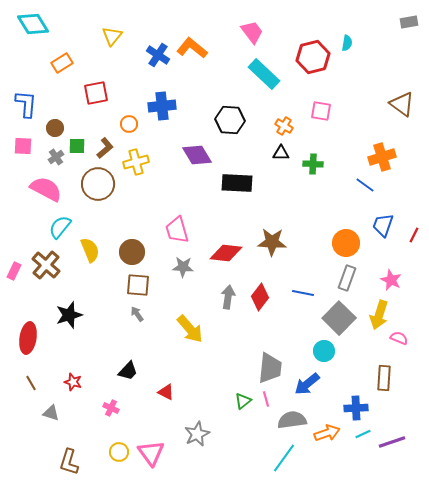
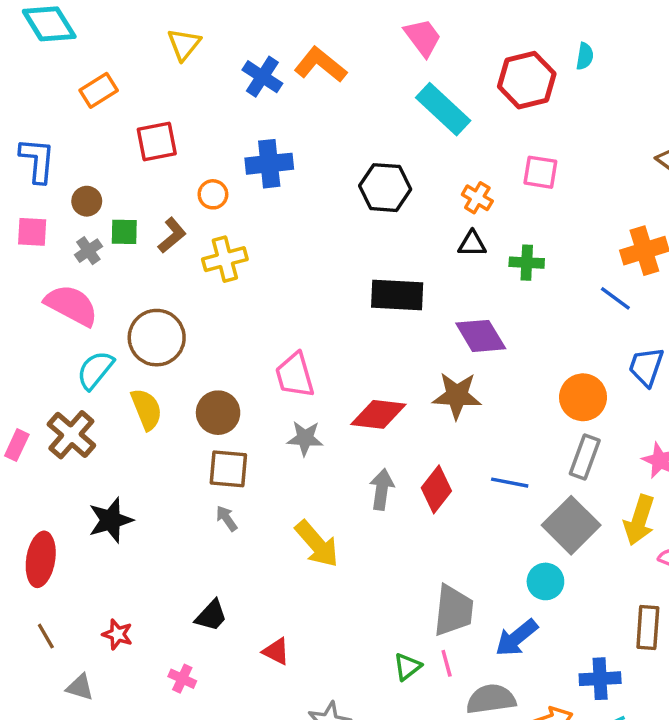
purple diamond: (197, 155) -> (481, 336), moved
brown circle: (98, 184) -> (157, 338), moved

